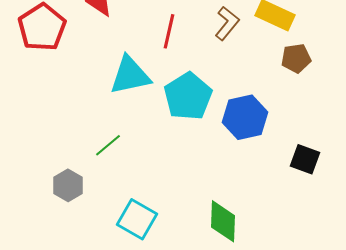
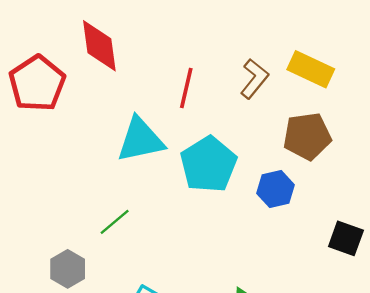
brown pentagon: (296, 58) -> (307, 136), moved, size x1.4
blue hexagon: (245, 117) -> (275, 189), size x0.7

